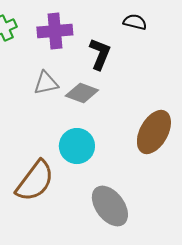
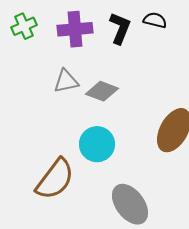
black L-shape: (100, 54) -> (120, 28), moved

